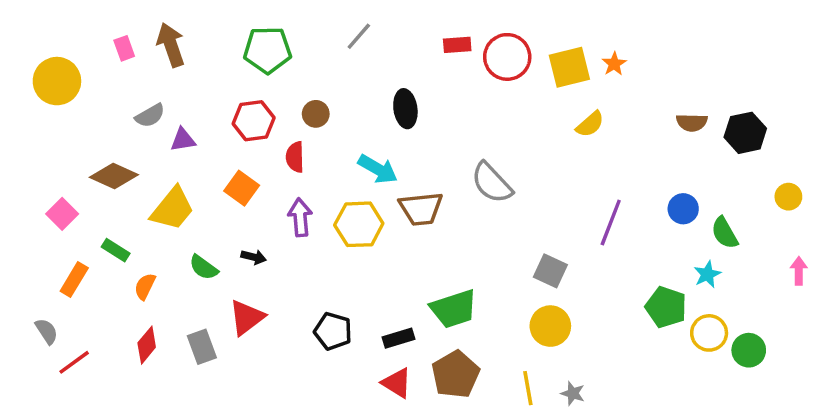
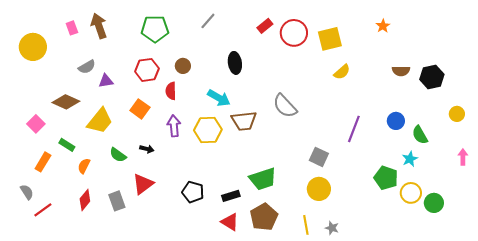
red rectangle: (457, 45) -> (265, 26), turned -35
orange star: (614, 64) -> (383, 26), moved

